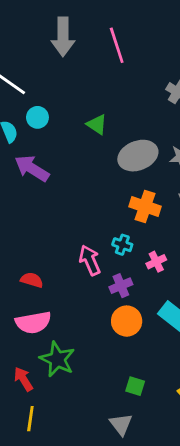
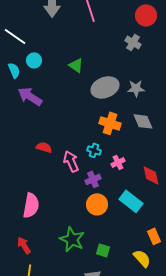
red semicircle: (32, 280) -> (44, 147), moved
pink semicircle: (33, 322) -> (31, 205), turned -70
green star: (57, 359) -> (72, 239), moved

